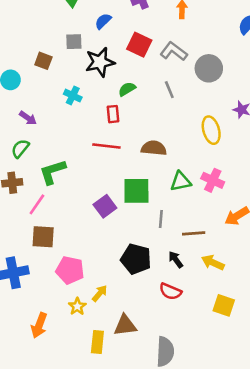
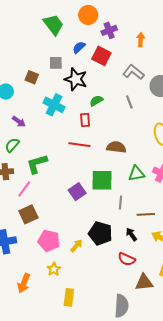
red square: (139, 45) -> (101, 56), moved
black star: (100, 62) -> (76, 79), turned 30
cyan cross: (73, 96) -> (54, 105), size x1.5
brown square: (43, 237) -> (28, 214), turned -30
yellow arrow: (100, 293) -> (76, 246), moved
brown triangle: (125, 325) -> (144, 282), moved

